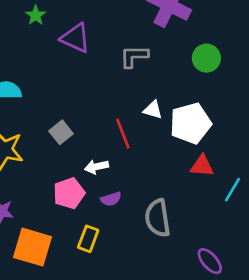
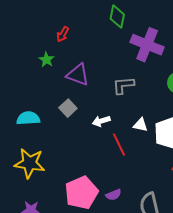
gray square: (61, 132) -> (68, 108), moved
white arrow: (96, 167) -> (101, 121), moved
pink pentagon: (69, 193) -> (81, 193), size x1.4

